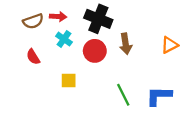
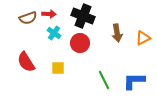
brown arrow: (126, 44) -> (117, 33), moved
red semicircle: (33, 57) -> (26, 62), moved, size x1.5

